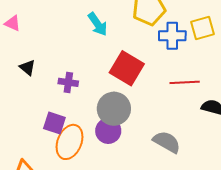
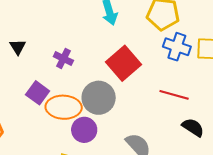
black triangle: (27, 68) -> (18, 47), moved
purple circle: (108, 131) -> (84, 130), moved
orange ellipse: (69, 142) -> (64, 107), moved, turned 52

